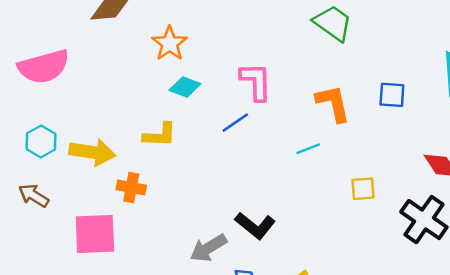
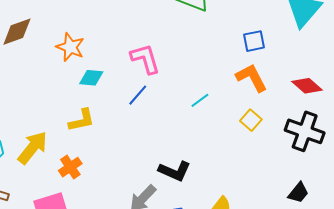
orange L-shape: (333, 103) -> (252, 78), moved
yellow arrow: (92, 152) -> (33, 148), turned -45
orange cross: (131, 187) -> (70, 167), turned -30
yellow square: (363, 189) -> (251, 120), turned -30

